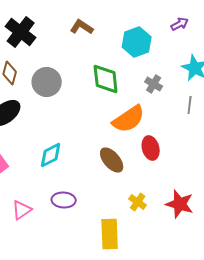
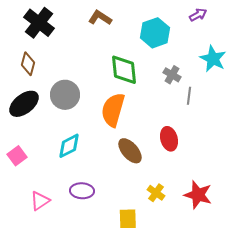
gray circle: (47, 82) -> (65, 95), moved
gray line: (190, 105) -> (189, 96), moved
orange semicircle: (129, 119) -> (113, 110), moved, turned 140

